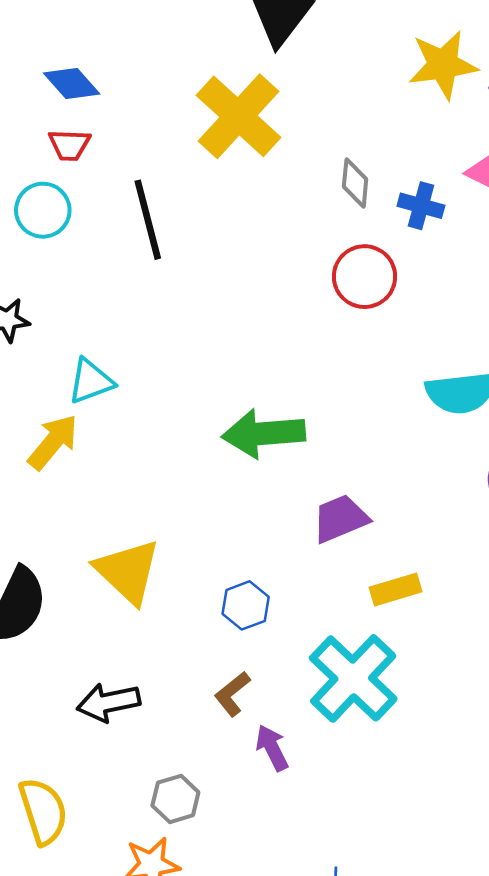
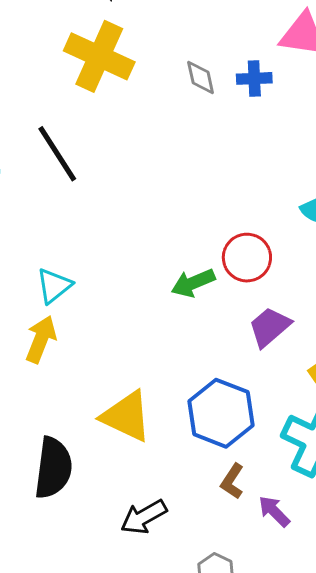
red circle: (365, 277) -> (247, 258), moved
green arrow: (264, 433) -> (193, 283), size x0.7
blue hexagon: (246, 605) -> (221, 413), size x1.8

